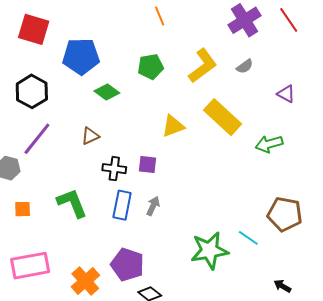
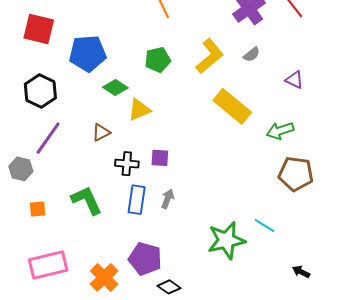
yellow triangle: (173, 126) -> (139, 110), moved
brown pentagon: (285, 214) -> (296, 174), moved

